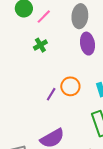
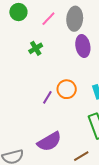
pink line: (44, 17) -> (48, 19), moved

